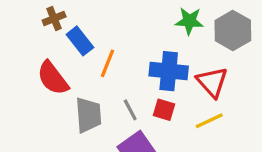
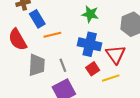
green star: (189, 21) -> (90, 14), moved
orange line: (107, 63) -> (52, 35), turned 48
red square: (164, 110) -> (93, 69), moved, turned 32

